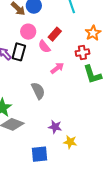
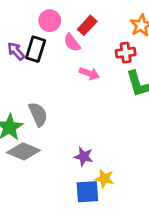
pink arrow: (57, 68) -> (89, 73), turned 56
gray semicircle: (38, 91) -> (38, 114), moved
blue square: (39, 154) -> (87, 192), moved

